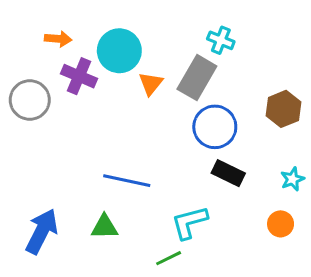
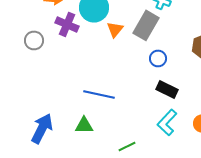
gray circle: (30, 100) -> (34, 40), size x0.7
blue circle: (215, 127) -> (158, 58), size x0.6
cyan L-shape: (189, 222) -> (167, 122), moved, turned -32

